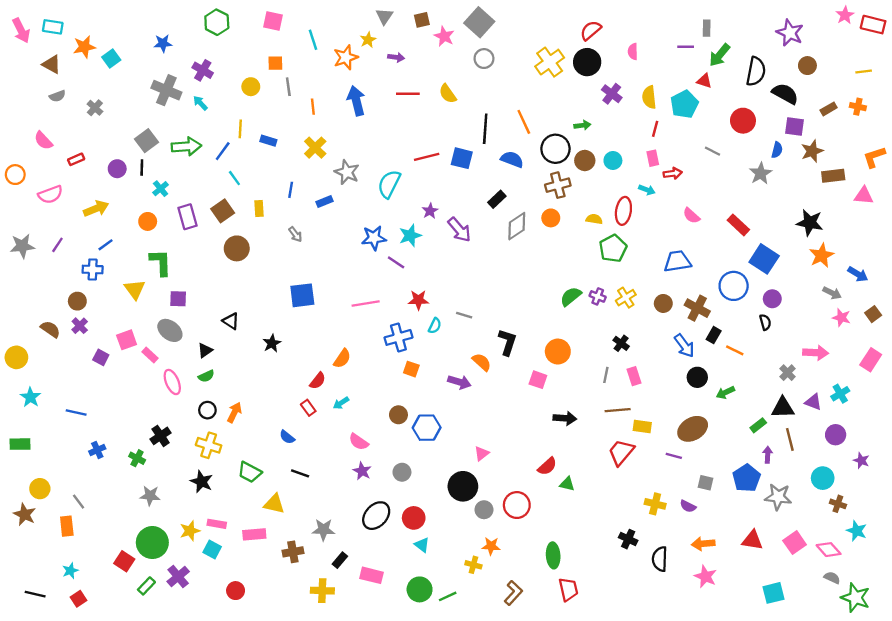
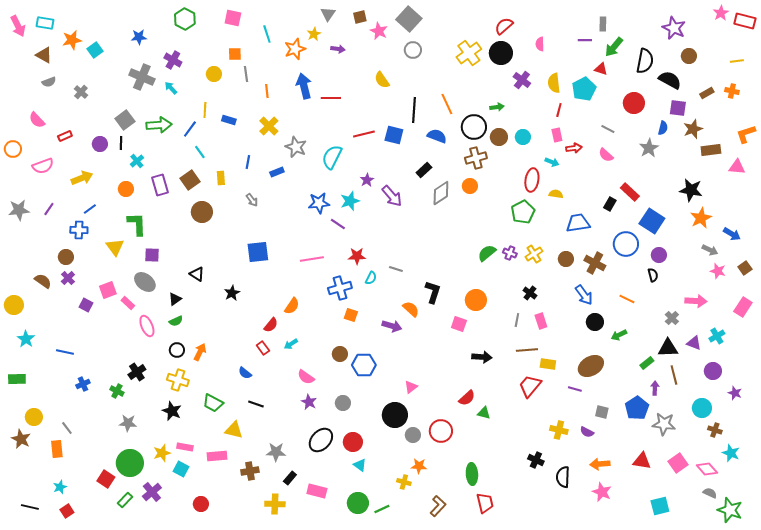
red line: (408, 94) -> (331, 98), moved
pink semicircle: (691, 216) -> (606, 155), moved
yellow semicircle: (594, 219) -> (556, 194), moved
black rectangle: (714, 335) -> (610, 204), moved

